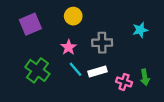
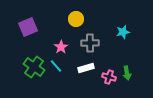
yellow circle: (73, 16) -> (76, 19), moved
cyan line: (76, 69) -> (56, 66), moved

